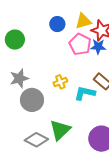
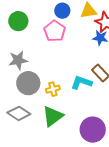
pink pentagon: (80, 44) -> (55, 31), moved
yellow cross: (60, 82) -> (53, 89), moved
gray diamond: (36, 140) -> (19, 113), moved

